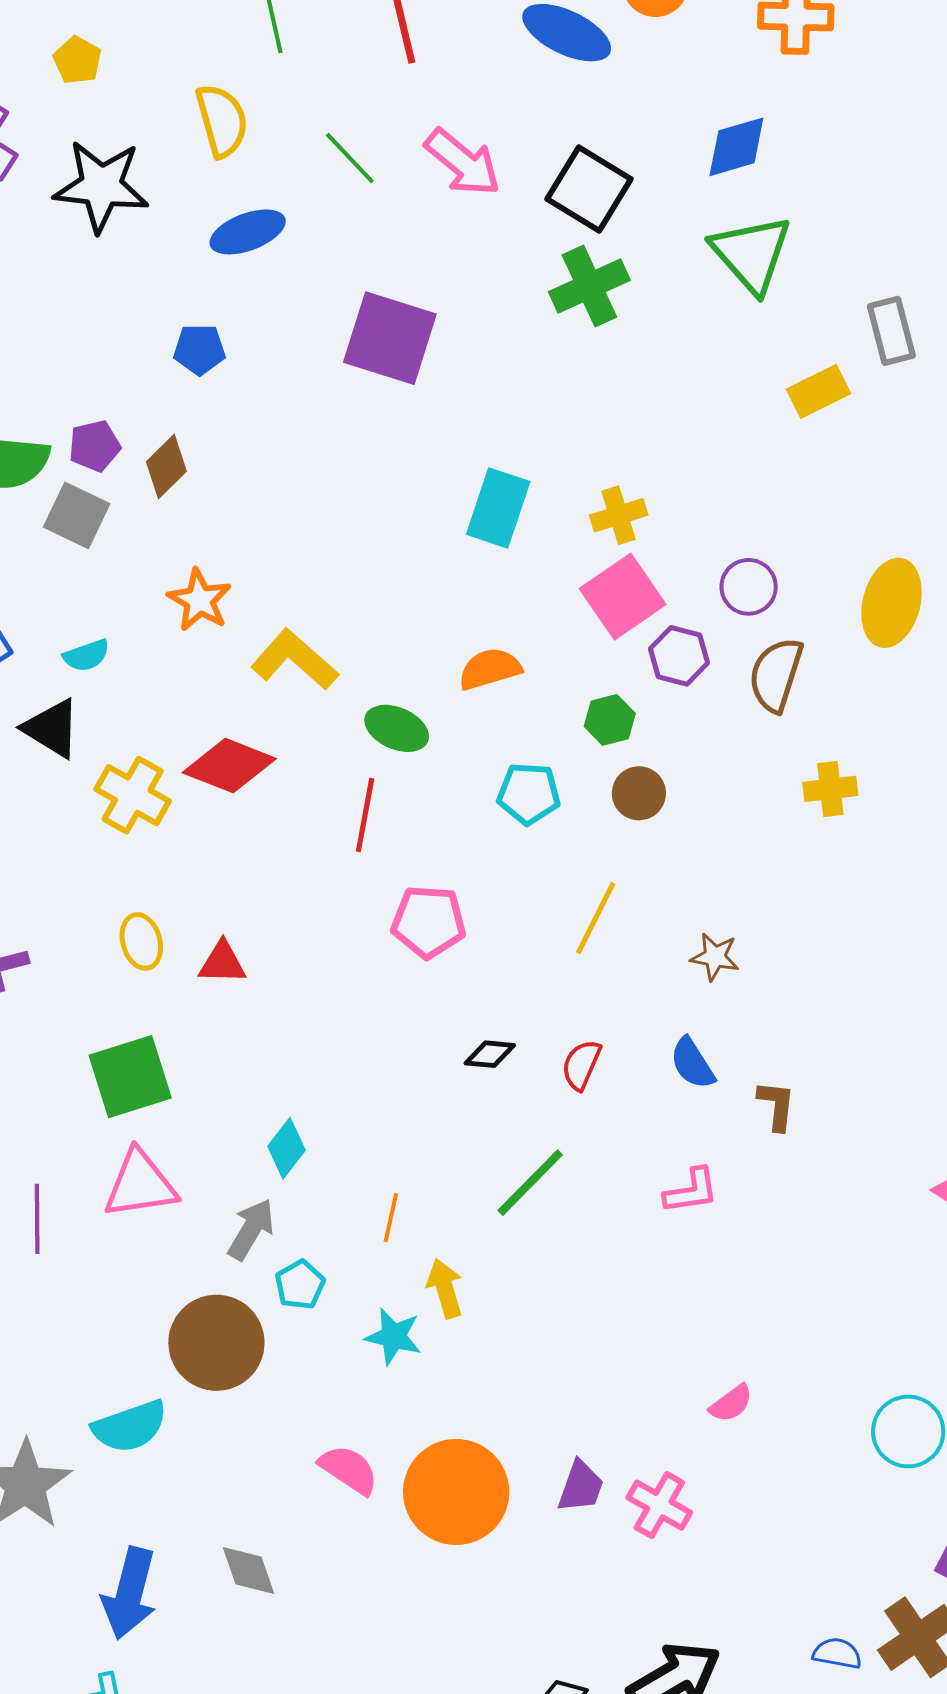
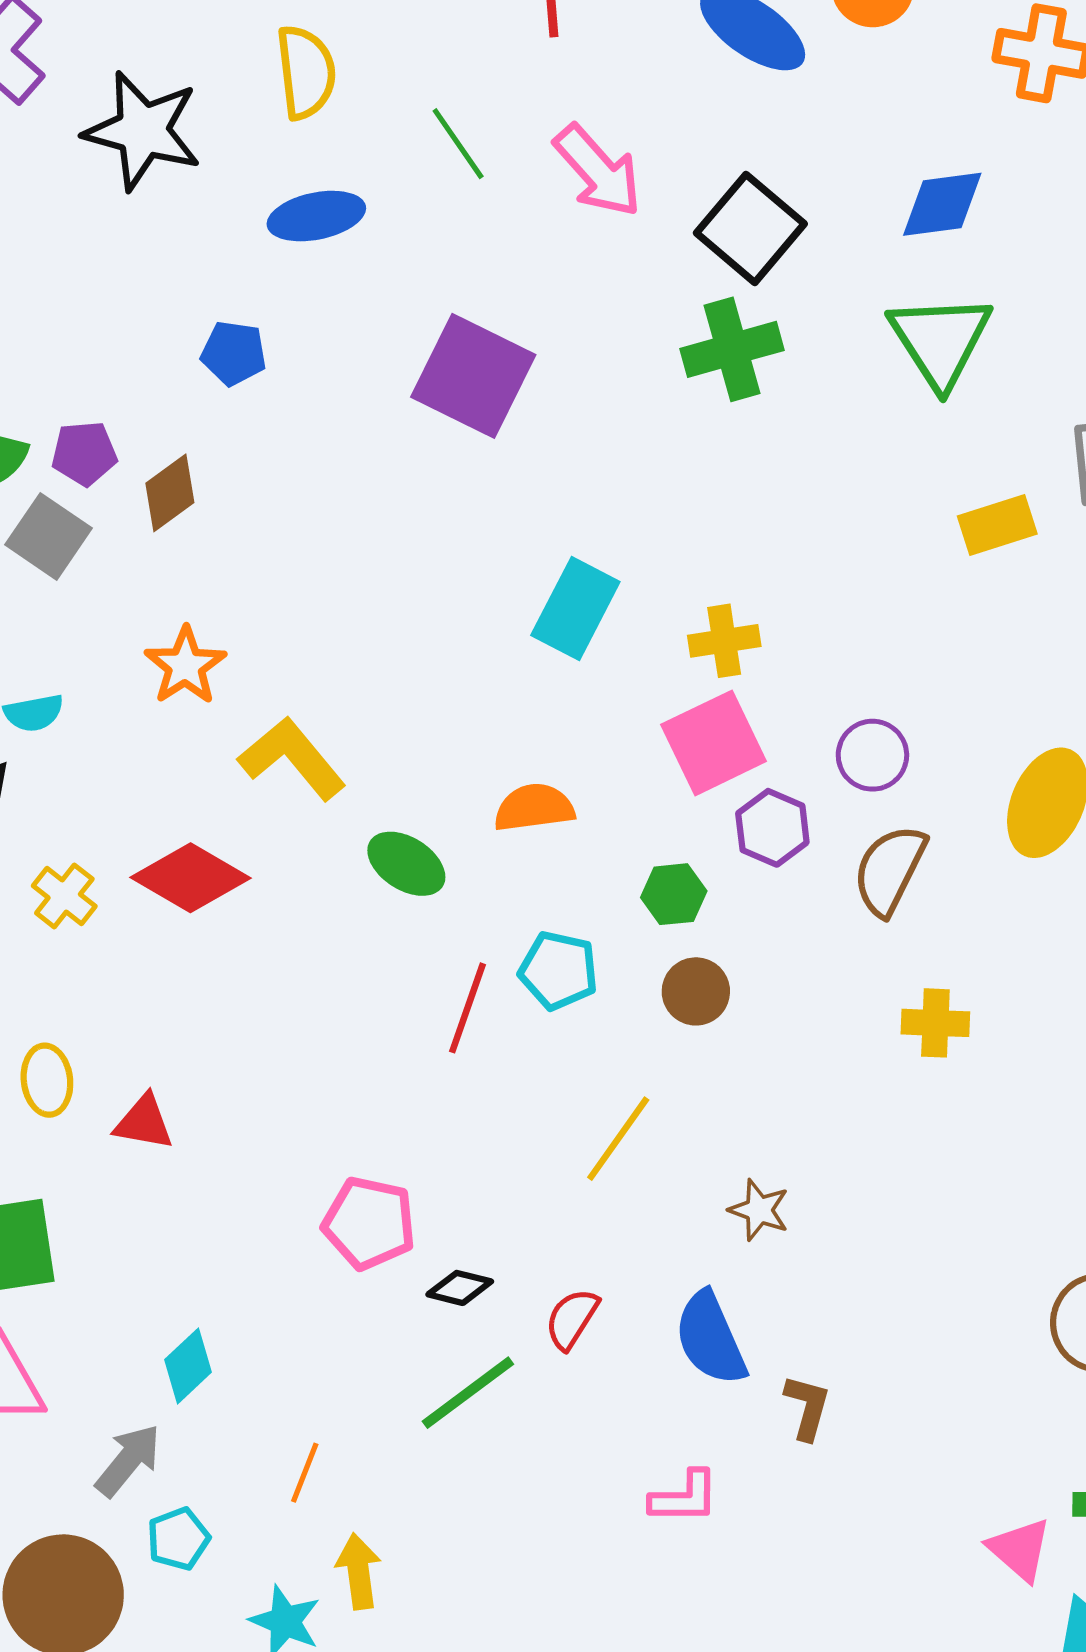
yellow cross: (133, 795) -> (64, 896), size x0.7
red line: (365, 815) -> (467, 1008), moved
pink pentagon: (429, 922) -> (369, 1223), moved
blue semicircle: (692, 1063) -> (710, 1338), size x1.4
green line: (530, 1183) -> (468, 1393), moved

